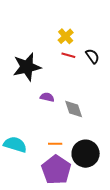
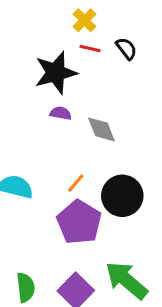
black star: (27, 67) -> (56, 73), moved
orange line: (55, 144) -> (76, 183), turned -48

